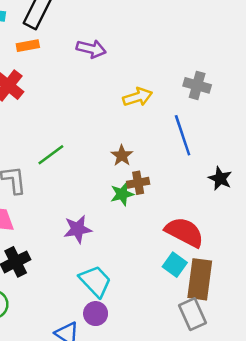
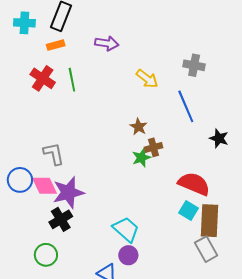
yellow arrow: (138, 97) -> (147, 79), turned 60
green line: (51, 155) -> (72, 80), moved, turned -60
purple star: (78, 229) -> (68, 193), moved, size x1.4

